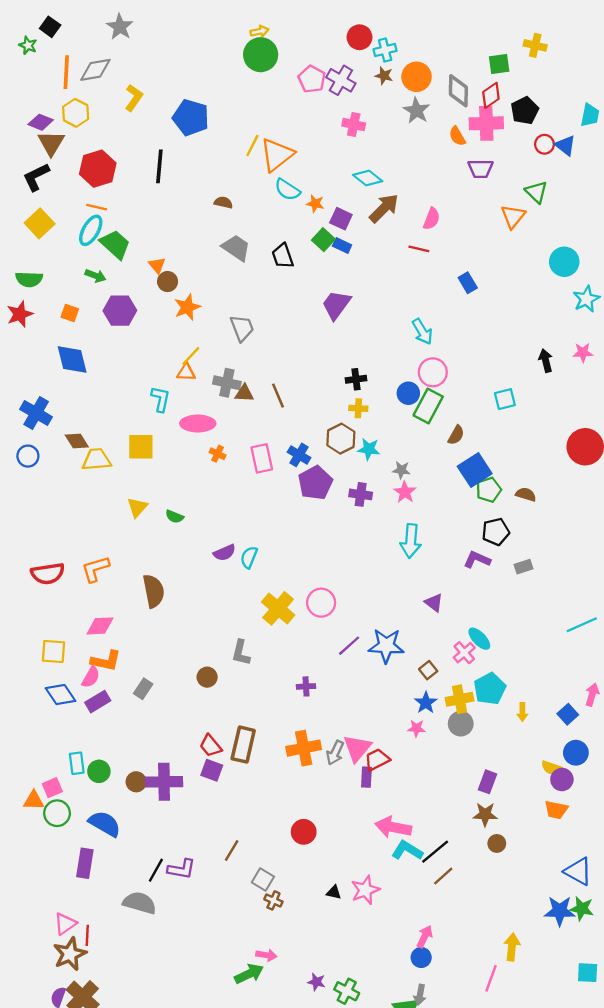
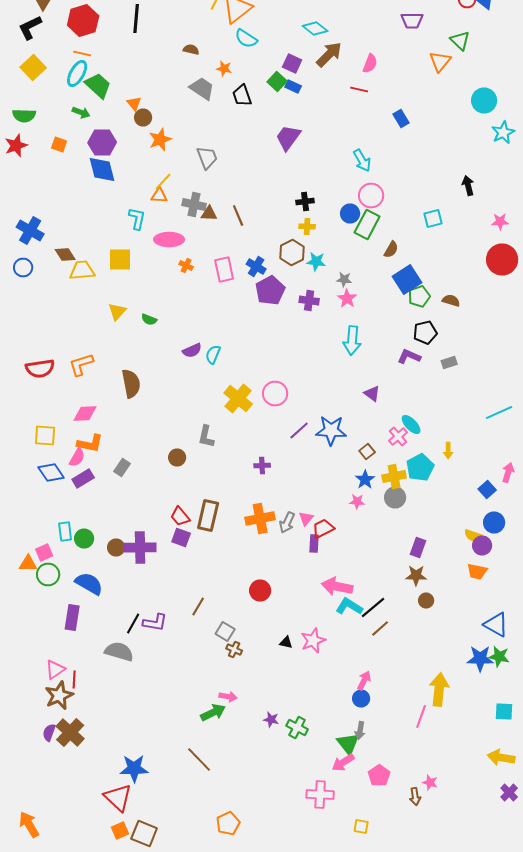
orange star: (315, 204) -> (224, 68), moved
pink star: (583, 353) -> (500, 222), moved
blue diamond: (72, 359) -> (102, 170), moved
yellow arrow: (522, 712) -> (448, 450), moved
pink triangle: (357, 748) -> (306, 518), size x0.6
yellow arrow: (512, 947) -> (439, 690), size x1.4

